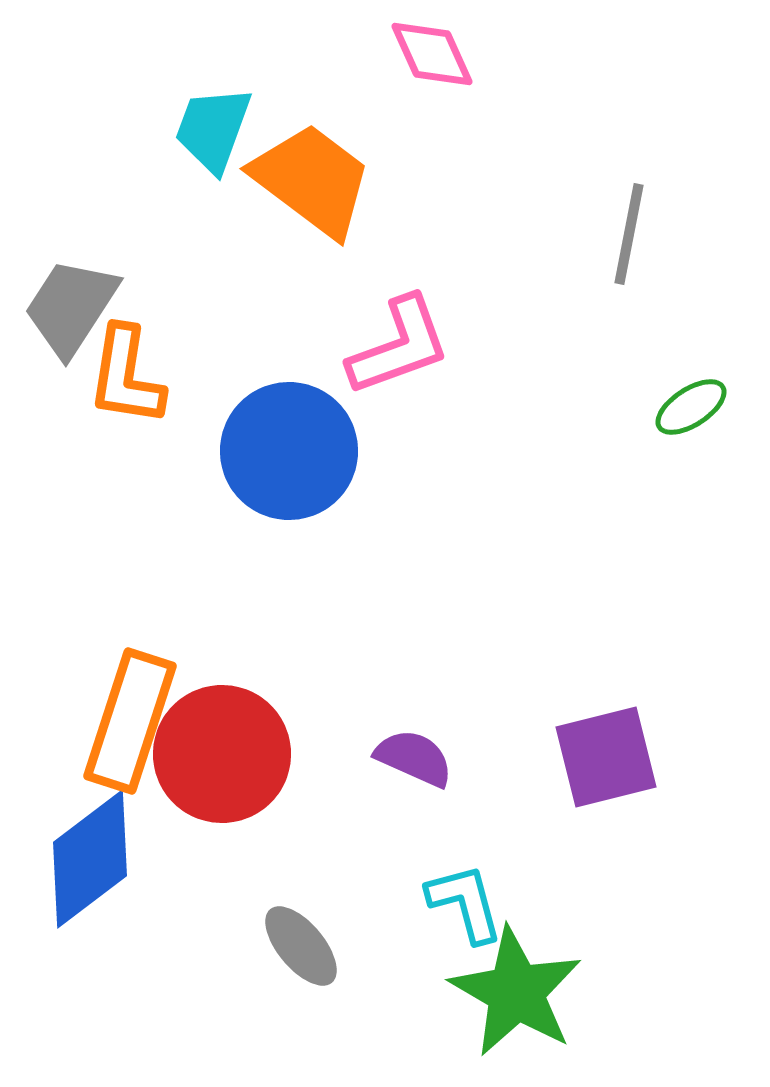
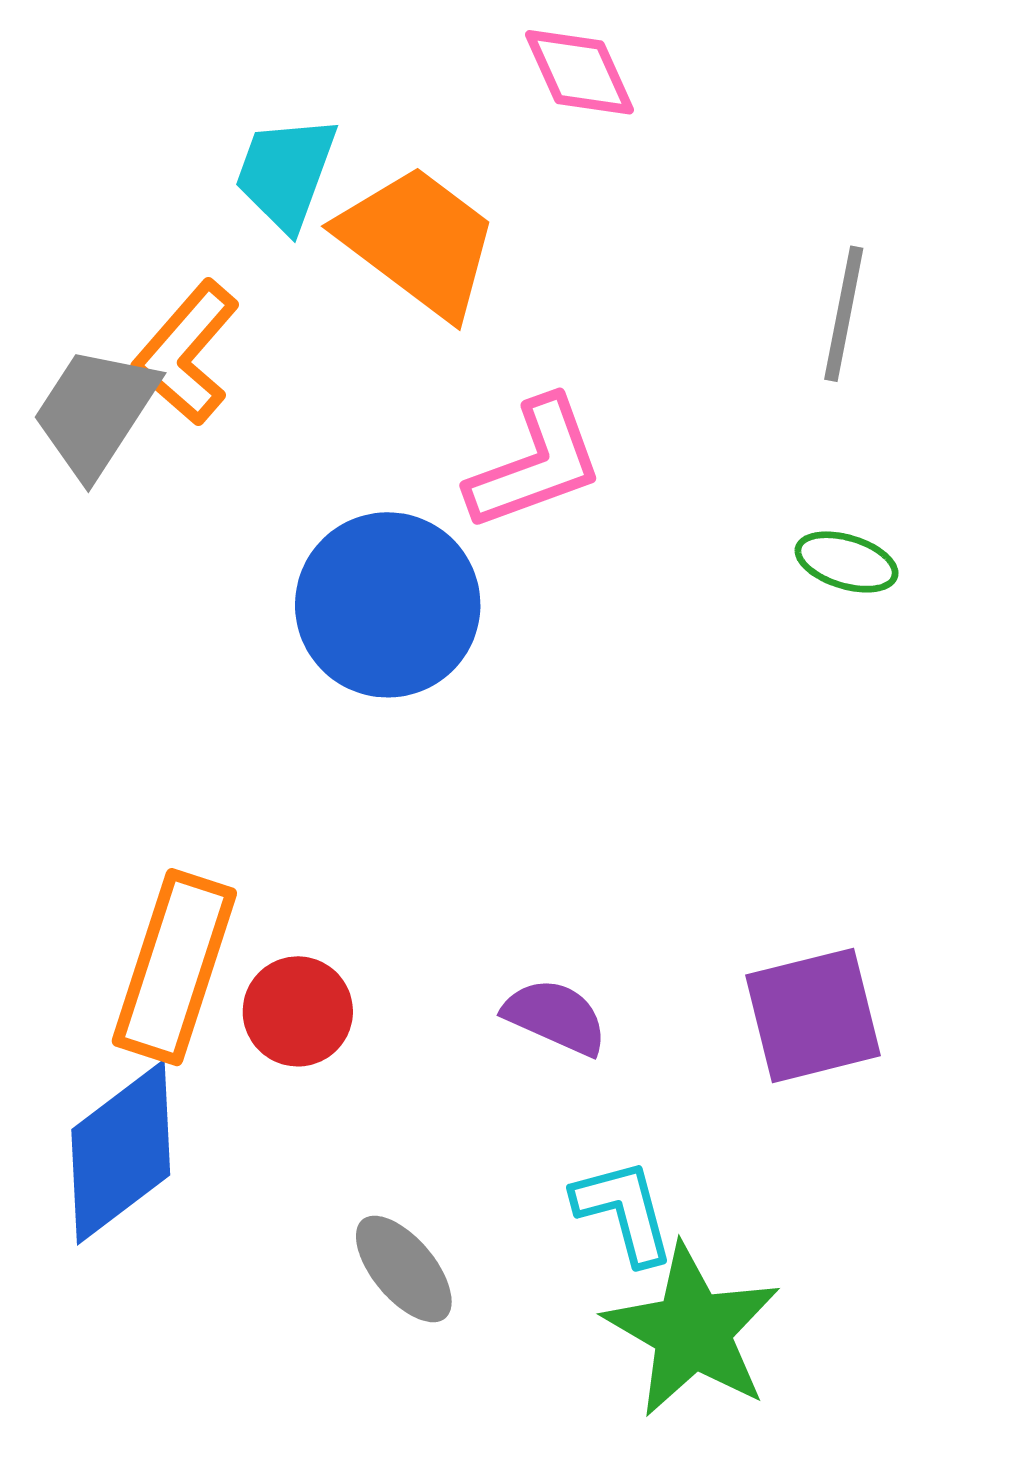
orange L-shape: (126, 376) -> (186, 353), moved, turned 32
green ellipse: (691, 407) -> (847, 562), moved, turned 50
red circle: (222, 754) -> (298, 1011), size x0.6

